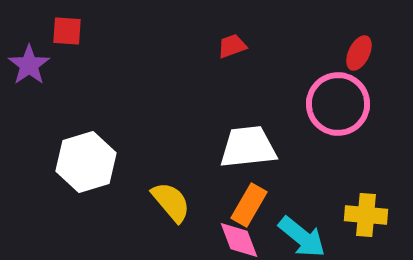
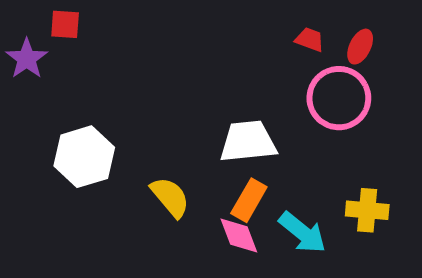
red trapezoid: (232, 46) -> (310, 39), moved, turned 40

